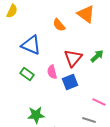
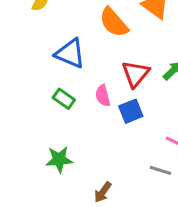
orange semicircle: (59, 25) -> (114, 22), size x1.5
green star: (36, 115) -> (59, 159), moved

